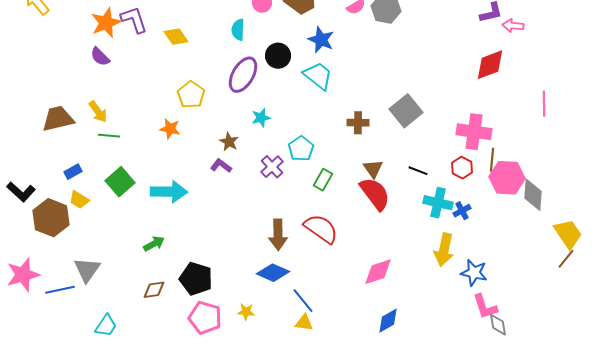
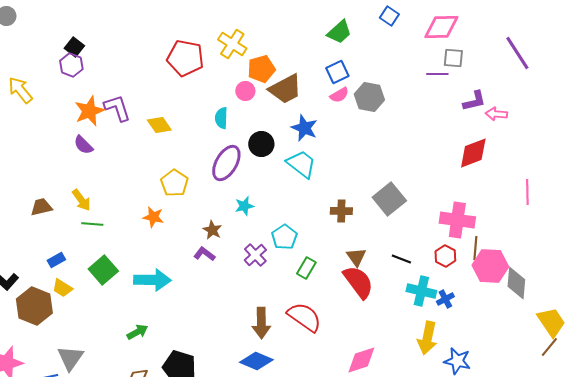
brown trapezoid: (58, 119) -> (41, 207), size x0.7

